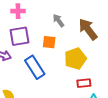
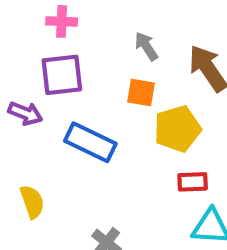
orange square: (49, 42) -> (141, 93), moved
blue rectangle: (35, 67) -> (90, 142), turned -35

